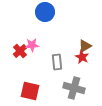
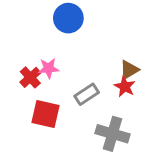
gray rectangle: (57, 62) -> (87, 94), turned 63
red square: (30, 91) -> (46, 114), moved

